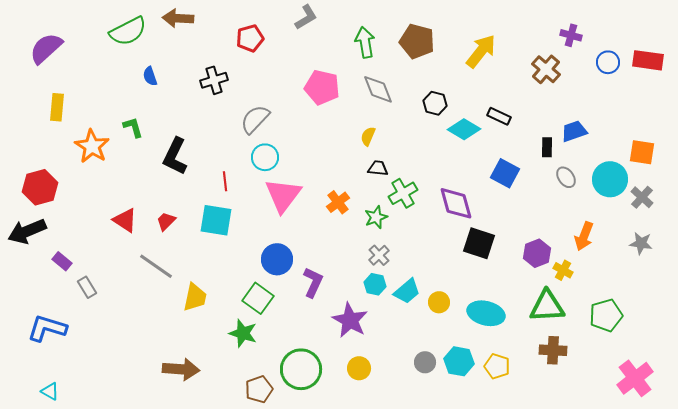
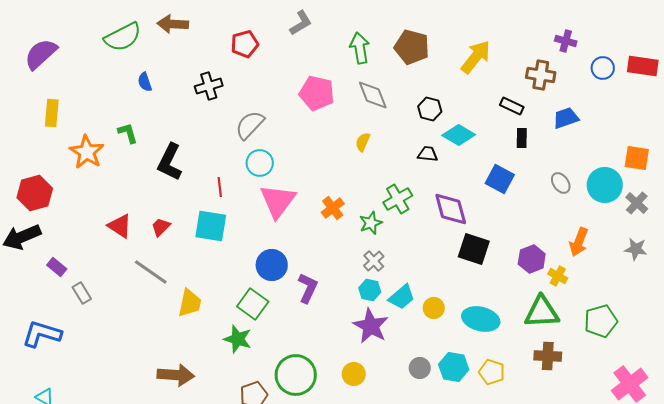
brown cross: (546, 69) -> (541, 75), turned -32
black rectangle: (499, 116) -> (512, 106), moved
blue trapezoid: (574, 131) -> (566, 118), moved
black rectangle: (547, 147) -> (522, 138), moved
black trapezoid: (378, 168) -> (428, 154), moved
purple star: (350, 320) -> (371, 326), moved

